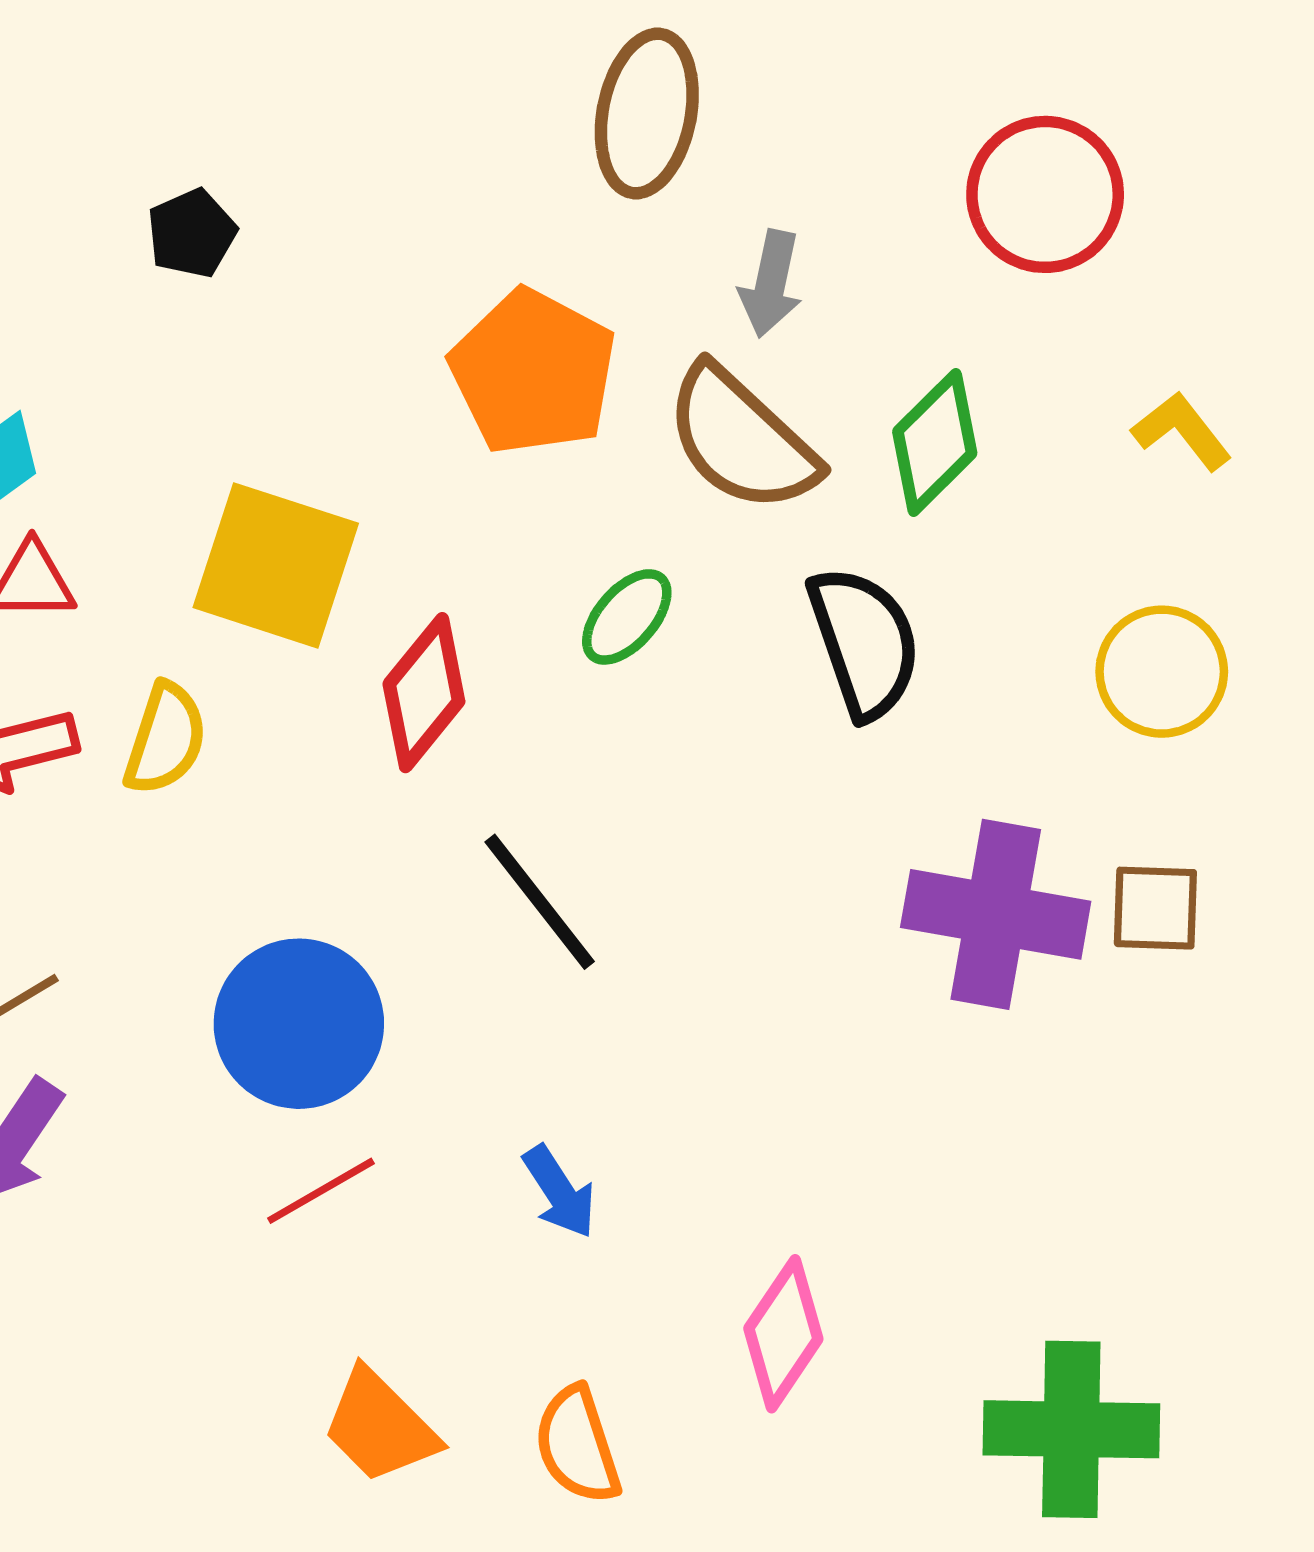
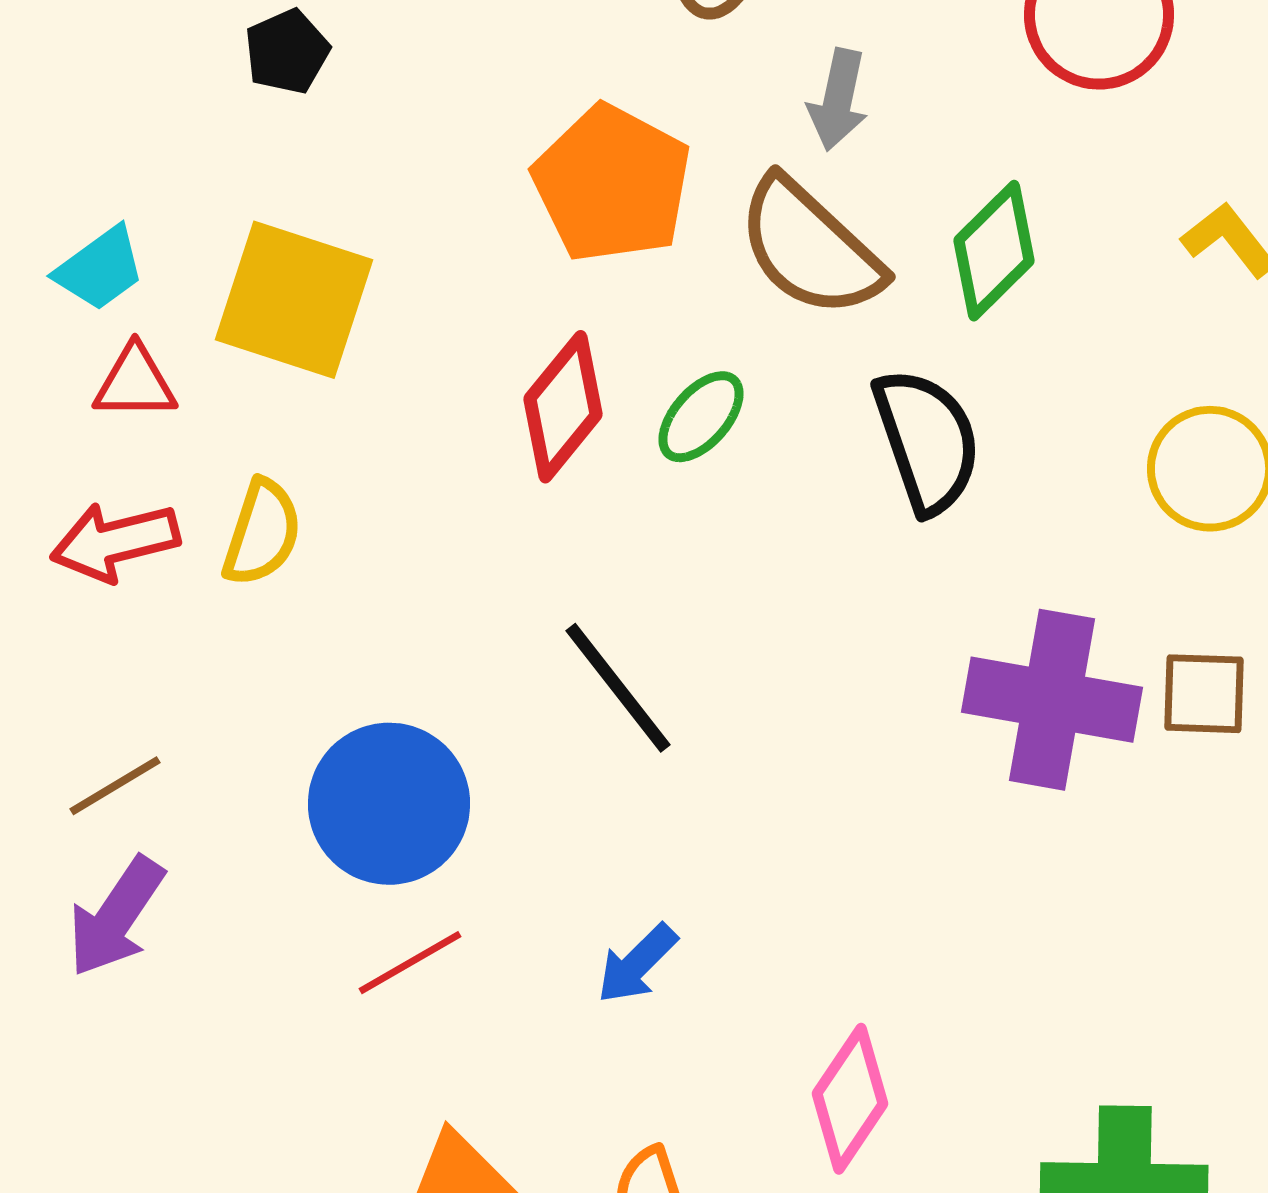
yellow square: (276, 565) -> (294, 300), moved
red diamond: (424, 693) -> (563, 407), moved
blue arrow: (560, 1192) -> (637, 964), turned 78

